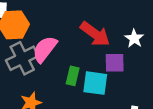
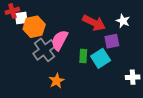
cyan square: (95, 83) -> (101, 58), turned -30

